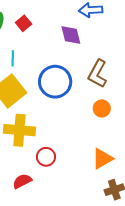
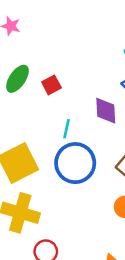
cyan line: (13, 58) -> (67, 129), moved

